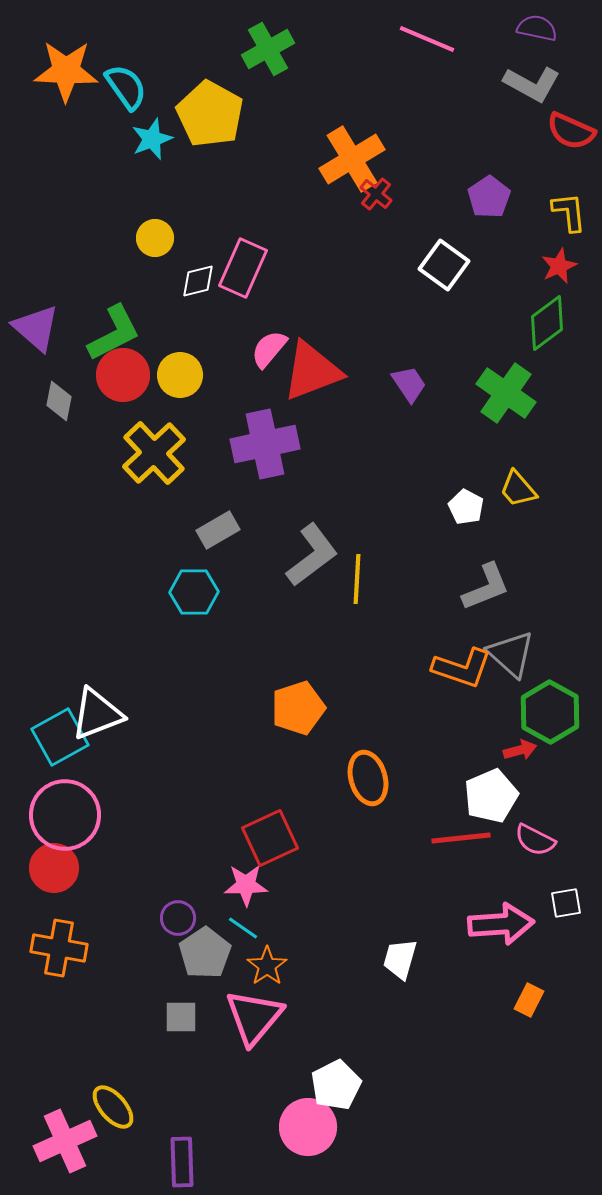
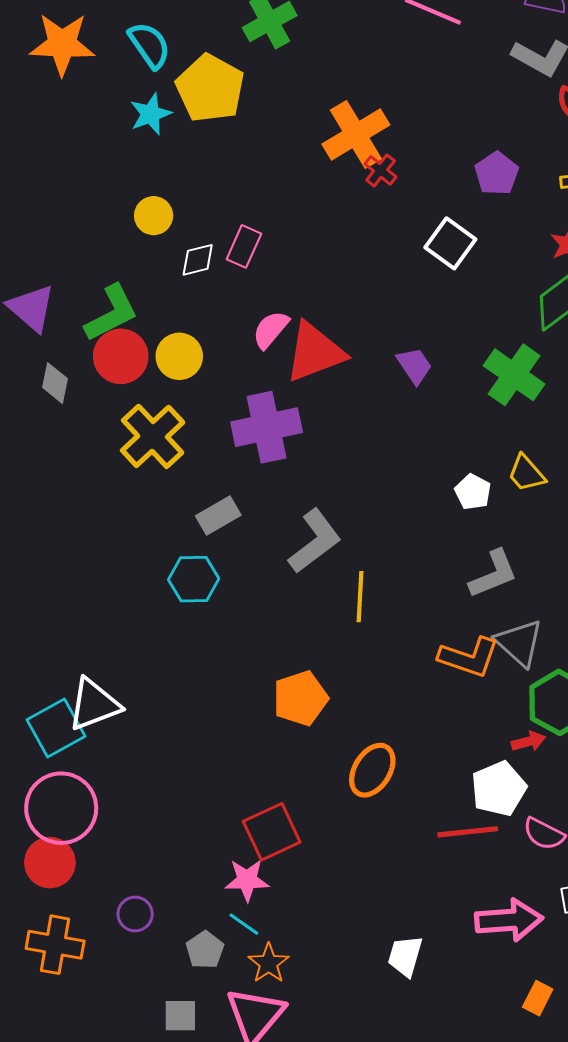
cyan semicircle: (126, 87) -> (149, 45), moved
pink rectangle: (243, 268) -> (244, 246), size x0.7
yellow line: (357, 579) -> (360, 597), moved
orange ellipse: (368, 778) -> (372, 770), turned 48
purple circle: (178, 918) -> (135, 914), moved
gray pentagon: (205, 953) -> (205, 950), size x0.7

